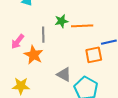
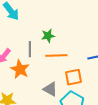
orange line: (82, 26) -> (56, 56), moved
orange square: (94, 55) -> (73, 77), moved

